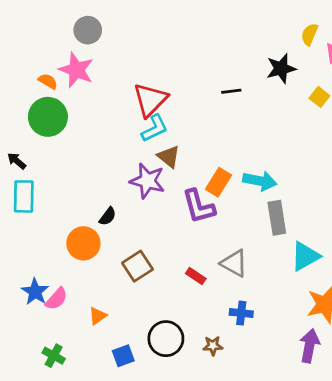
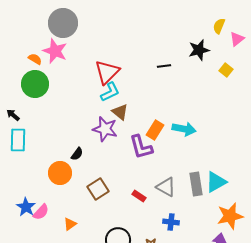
gray circle: (88, 30) -> (63, 23), size x1.5
gray rectangle: (277, 218) -> (196, 184), moved

